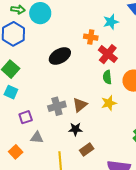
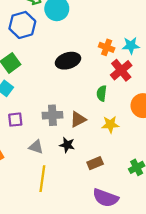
cyan star: (111, 22) -> (131, 46), moved
green semicircle: (107, 77) -> (102, 93), moved
gray triangle: (37, 138) -> (36, 147), moved
brown rectangle: (87, 150) -> (95, 163), moved

